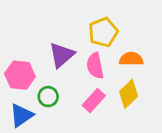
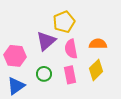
yellow pentagon: (103, 32) -> (64, 22), moved
green circle: (48, 97) -> (44, 74), moved
pink rectangle: (94, 101) -> (70, 75), turned -54

